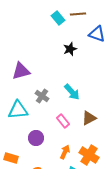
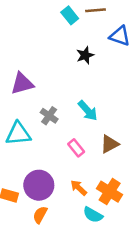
purple circle: (36, 138) -> (39, 185), moved, size x1.5
orange arrow: (65, 152) -> (79, 188), turned -72

